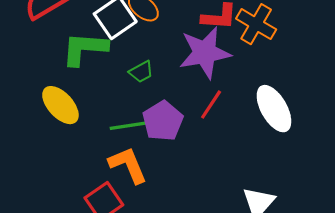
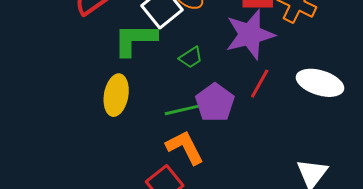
yellow ellipse: (60, 105) -> (116, 95), turned 57
white ellipse: (274, 109) -> (320, 83), turned -39

